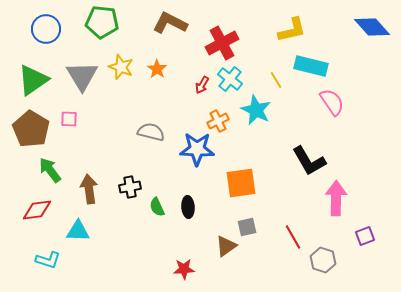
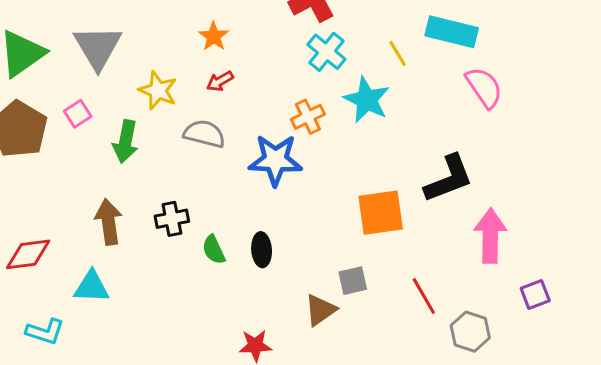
yellow star: (121, 67) -> (158, 90), moved
red arrow: (202, 85) -> (220, 81), moved, turned 30
pink square: (69, 119) -> (78, 114), turned -36
black L-shape: (309, 161) -> (449, 179), turned -81
green arrow: (50, 170) -> (126, 141), moved, turned -132
orange square: (241, 183) -> (381, 213), moved

